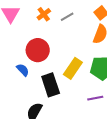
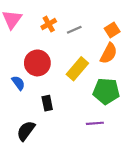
yellow rectangle: (73, 68) -> (77, 69), moved
black rectangle: (51, 85) -> (47, 103), size x0.6

